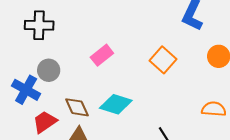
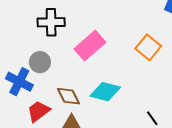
black cross: (39, 25) -> (51, 22), moved
pink rectangle: (102, 55) -> (90, 46), size x1.4

